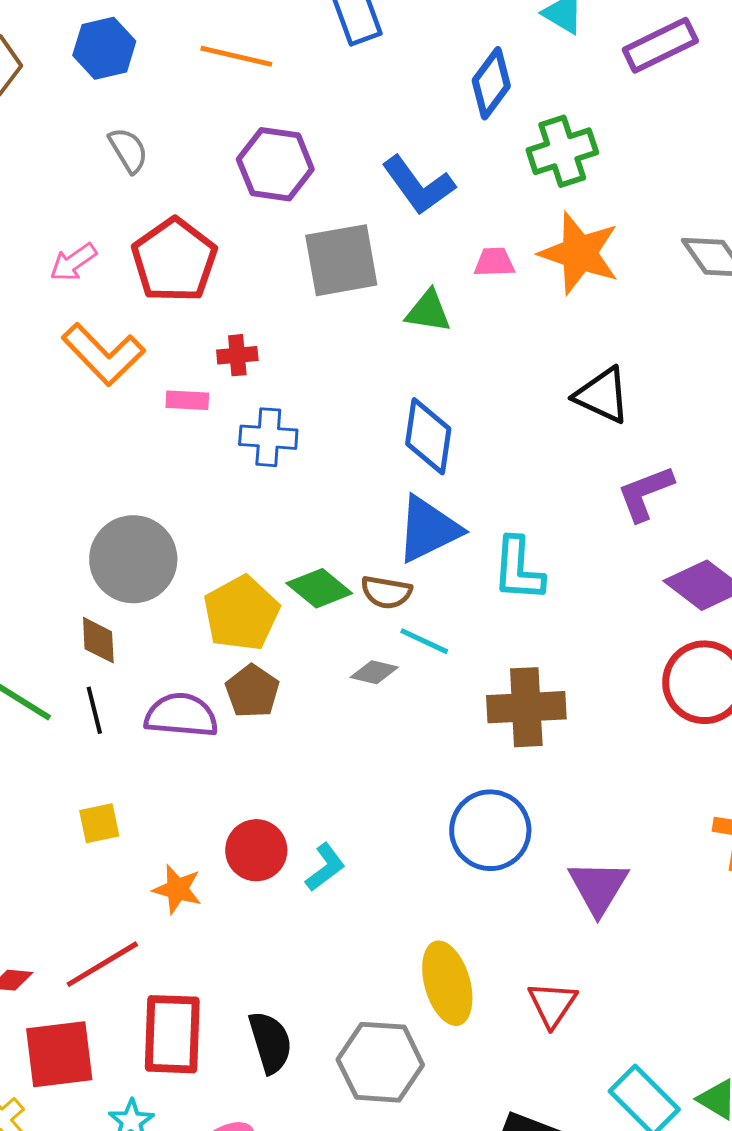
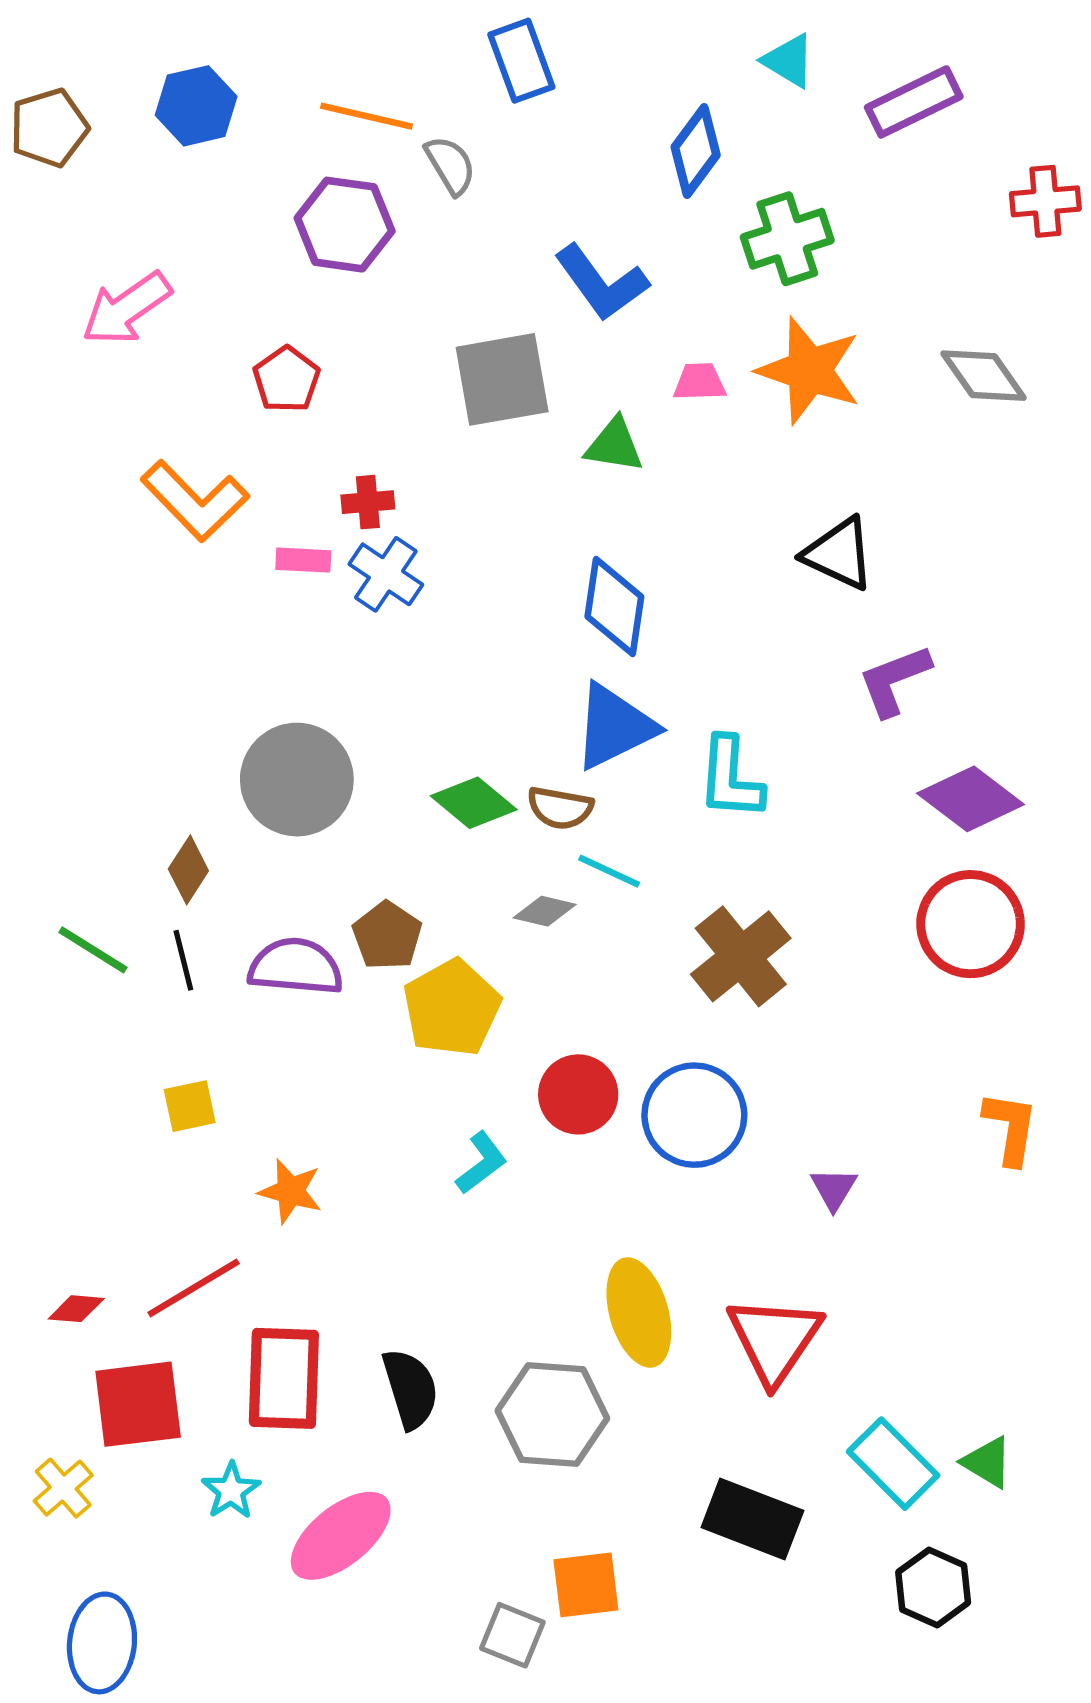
gray semicircle: (128, 150) -> (450, 165), moved
purple hexagon: (275, 164) -> (345, 225), moved
red pentagon: (174, 260) -> (287, 379), size x0.6
pink arrow: (73, 262) -> (126, 308), moved, size x1.5
blue cross: (268, 437) -> (386, 574), moved, turned 30
gray circle: (133, 559) -> (297, 780), moved
yellow pentagon: (241, 613) -> (452, 1008), moved
brown diamond: (98, 640) -> (188, 870), turned 36
brown cross: (526, 707) -> (741, 956), turned -36
red circle: (256, 850) -> (578, 1094), moved
purple triangle: (598, 887) -> (834, 1189), size x0.6
red triangle: (552, 1004) -> (774, 1340), size x1.5

